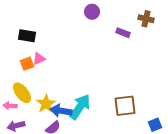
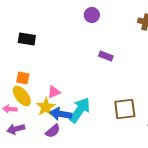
purple rectangle: (123, 33) -> (106, 56), moved
pink triangle: (39, 59) -> (54, 92), moved
orange square: (27, 64) -> (23, 78), moved, turned 32

